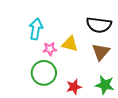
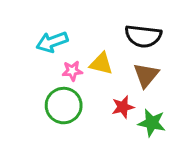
cyan arrow: (36, 29) -> (52, 42), turned -120
red star: (74, 87) -> (123, 107), moved

